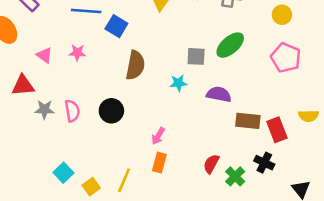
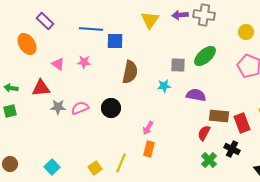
blue square: (116, 26) -> (115, 41), turned -30
pink semicircle: (72, 111) -> (80, 108), turned -102
red semicircle: (211, 164) -> (204, 133), moved
cyan square: (63, 173) -> (52, 167), moved

